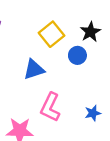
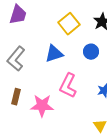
blue circle: (77, 55) -> (91, 52), moved

